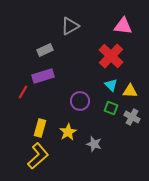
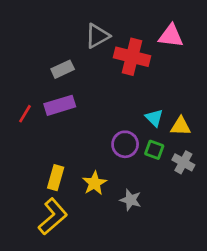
red cross: (111, 56) -> (132, 57), moved, turned -30
red line: (23, 92) -> (25, 114), moved
purple circle: (80, 101) -> (125, 144), moved

